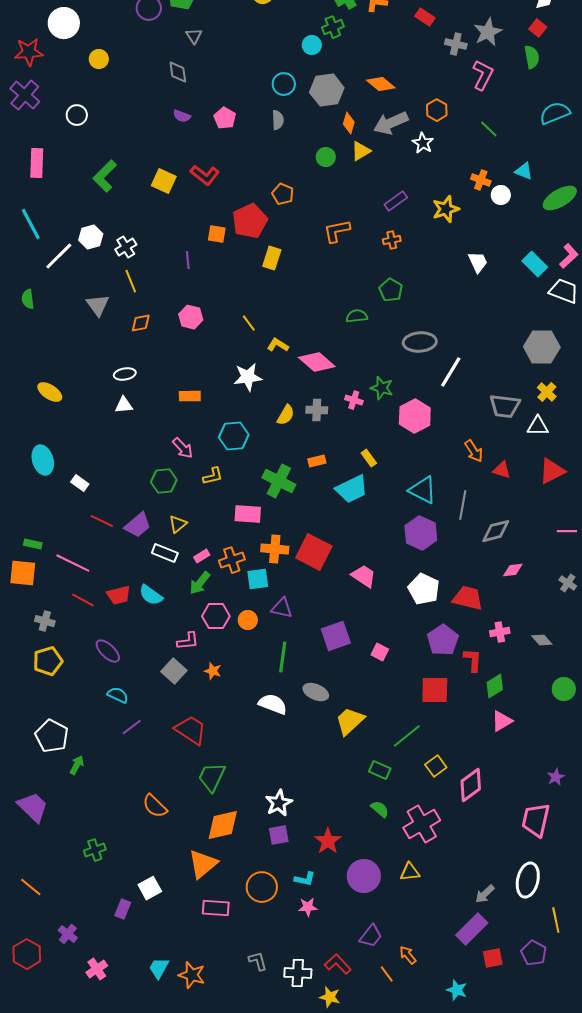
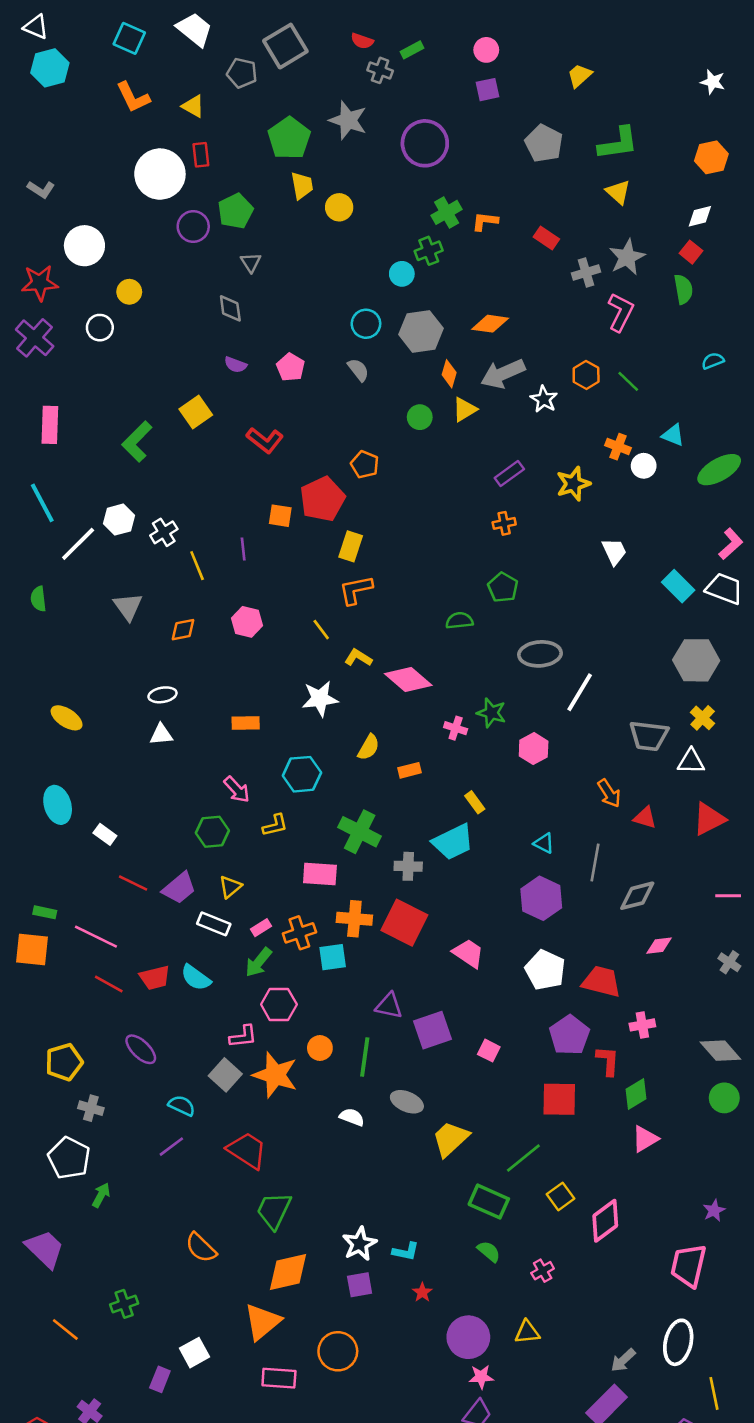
gray cross: (456, 44) -> (586, 273), turned -30
orange diamond: (381, 84) -> (490, 324), turned -32
orange hexagon: (437, 110) -> (586, 375), moved
cyan semicircle: (555, 113) -> (713, 361), size x0.6
white circle: (77, 115) -> (100, 328), moved
gray semicircle: (278, 120) -> (358, 370), turned -36
yellow square: (164, 181) -> (196, 412), moved, turned 30
orange L-shape: (337, 231) -> (356, 590), moved
cyan rectangle: (535, 264) -> (678, 586), moved
yellow line: (131, 281) -> (197, 566), moved
gray cross: (317, 410) -> (408, 866), moved
pink hexagon: (415, 416) -> (534, 749), size x0.7
orange rectangle: (317, 461) -> (409, 770), moved
cyan triangle: (423, 490) -> (544, 843), size x0.6
purple triangle: (282, 608) -> (389, 1006), moved
orange circle: (248, 620) -> (320, 1048), moved
gray cross: (45, 621) -> (91, 1108), moved
gray diamond: (542, 640) -> (720, 1051), moved, size x1.5
orange star: (213, 671) -> (275, 1075), size x2.0
cyan semicircle: (118, 695) -> (182, 1106), moved
white semicircle: (273, 704) -> (352, 1117), size x0.7
green rectangle: (380, 770) -> (489, 1202), size x1.4
pink cross: (422, 824) -> (543, 1271), size x0.5
red star: (328, 841) -> (422, 1292), size x0.6
cyan L-shape: (305, 879) -> (406, 1251), moved
orange line: (31, 887) -> (65, 1330), moved
pink star: (308, 907) -> (481, 1377), moved

